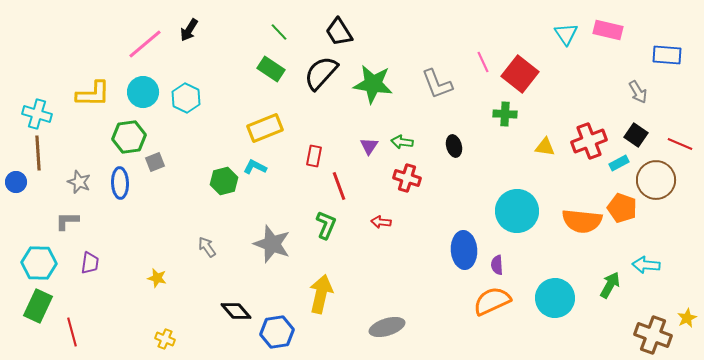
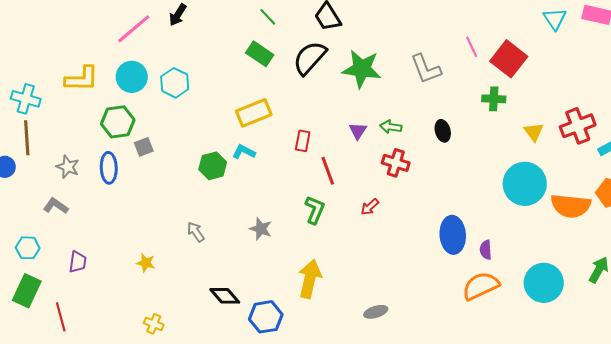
yellow triangle: (545, 147) -> (534, 132), turned 45
cyan circle: (517, 211) -> (525, 184), moved
gray L-shape: (67, 221) -> (56, 206), turned 35
red arrow: (381, 222) -> (370, 207), turned -48
gray star: (272, 244) -> (261, 229), size x0.6
cyan hexagon: (39, 263) -> (28, 248), size x0.7
purple trapezoid: (90, 263) -> (78, 262), moved
gray ellipse: (387, 327) -> (376, 312), size x0.7

